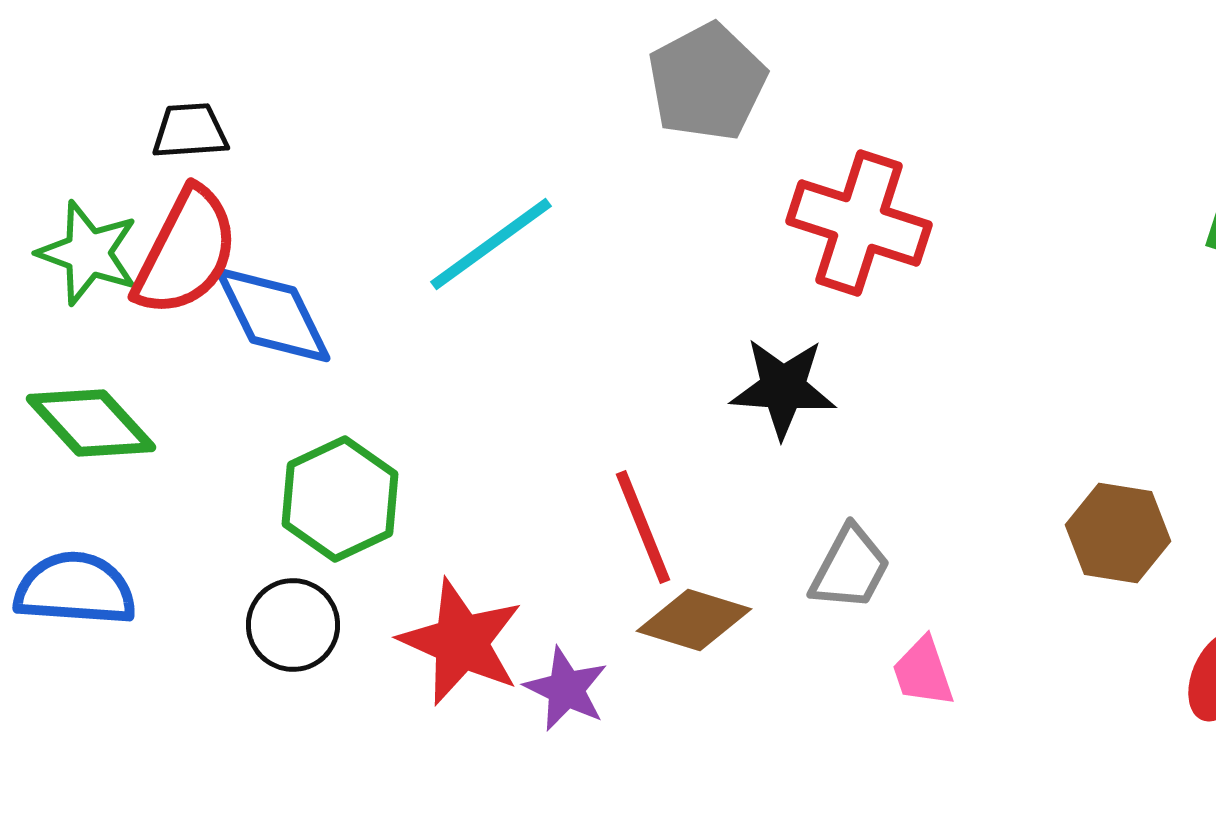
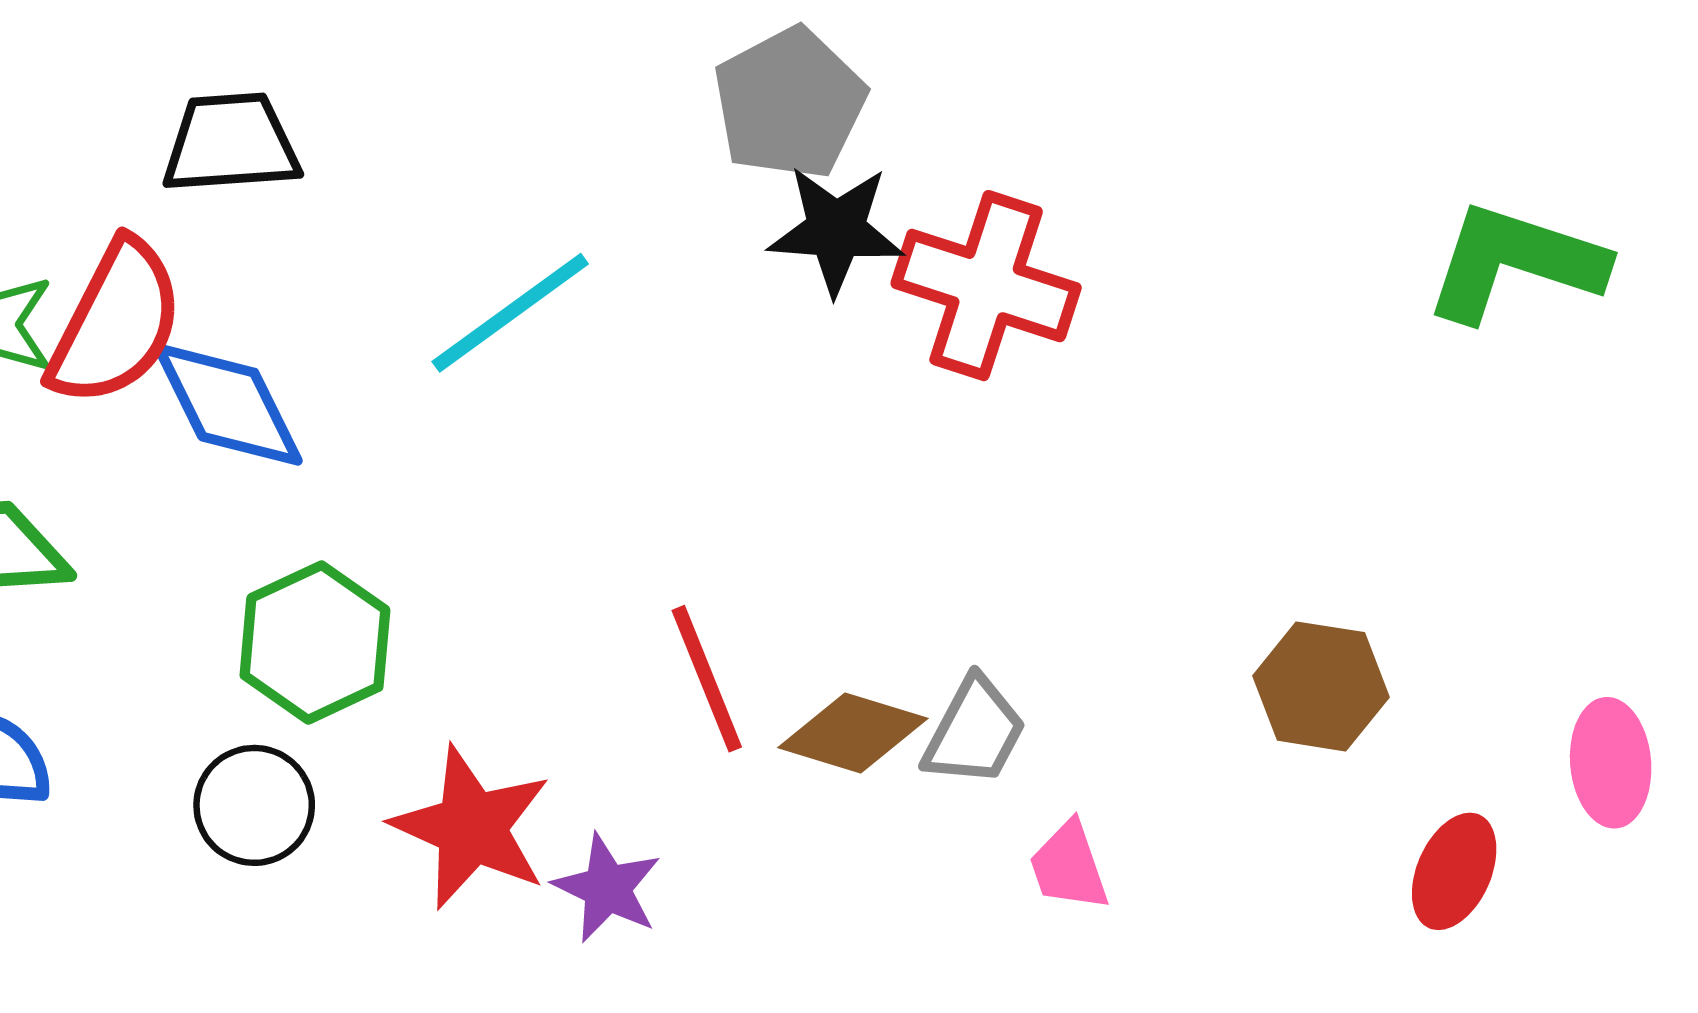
black trapezoid: (190, 131) -> (231, 143), moved, size x1.4
black star: (783, 388) -> (836, 230), moved
brown diamond: (694, 620) -> (853, 733), moved

